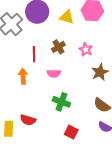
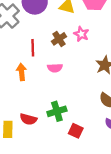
pink star: (86, 49) -> (81, 34), moved
green cross: (61, 102) -> (57, 111), moved, turned -36

